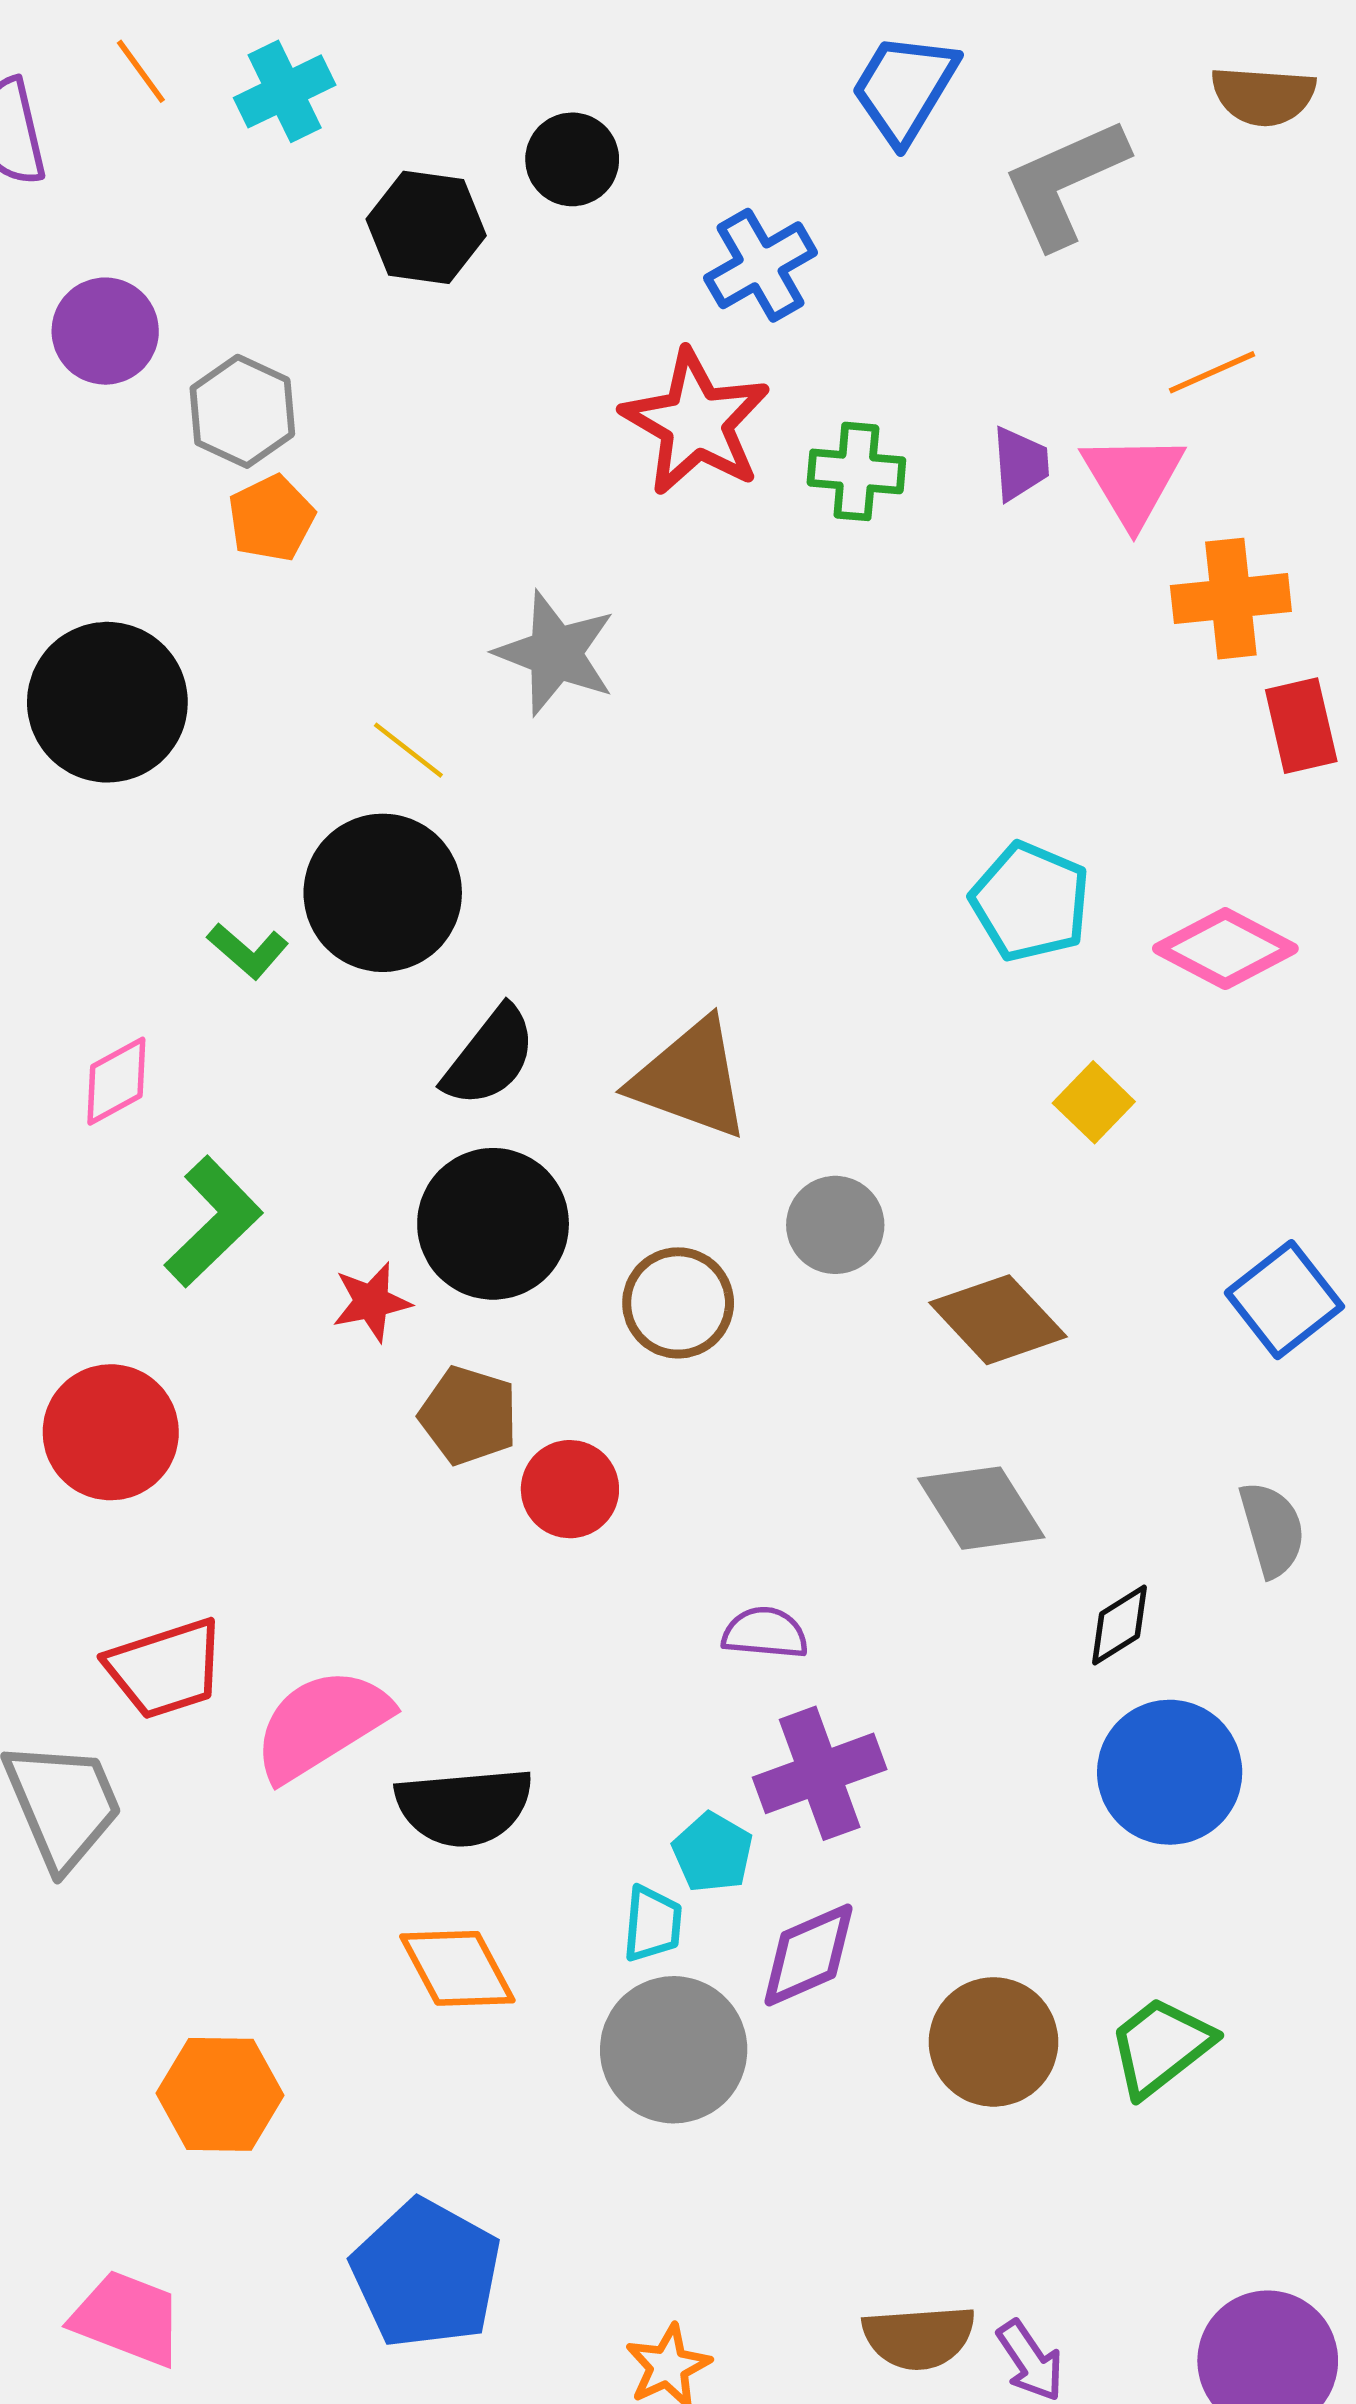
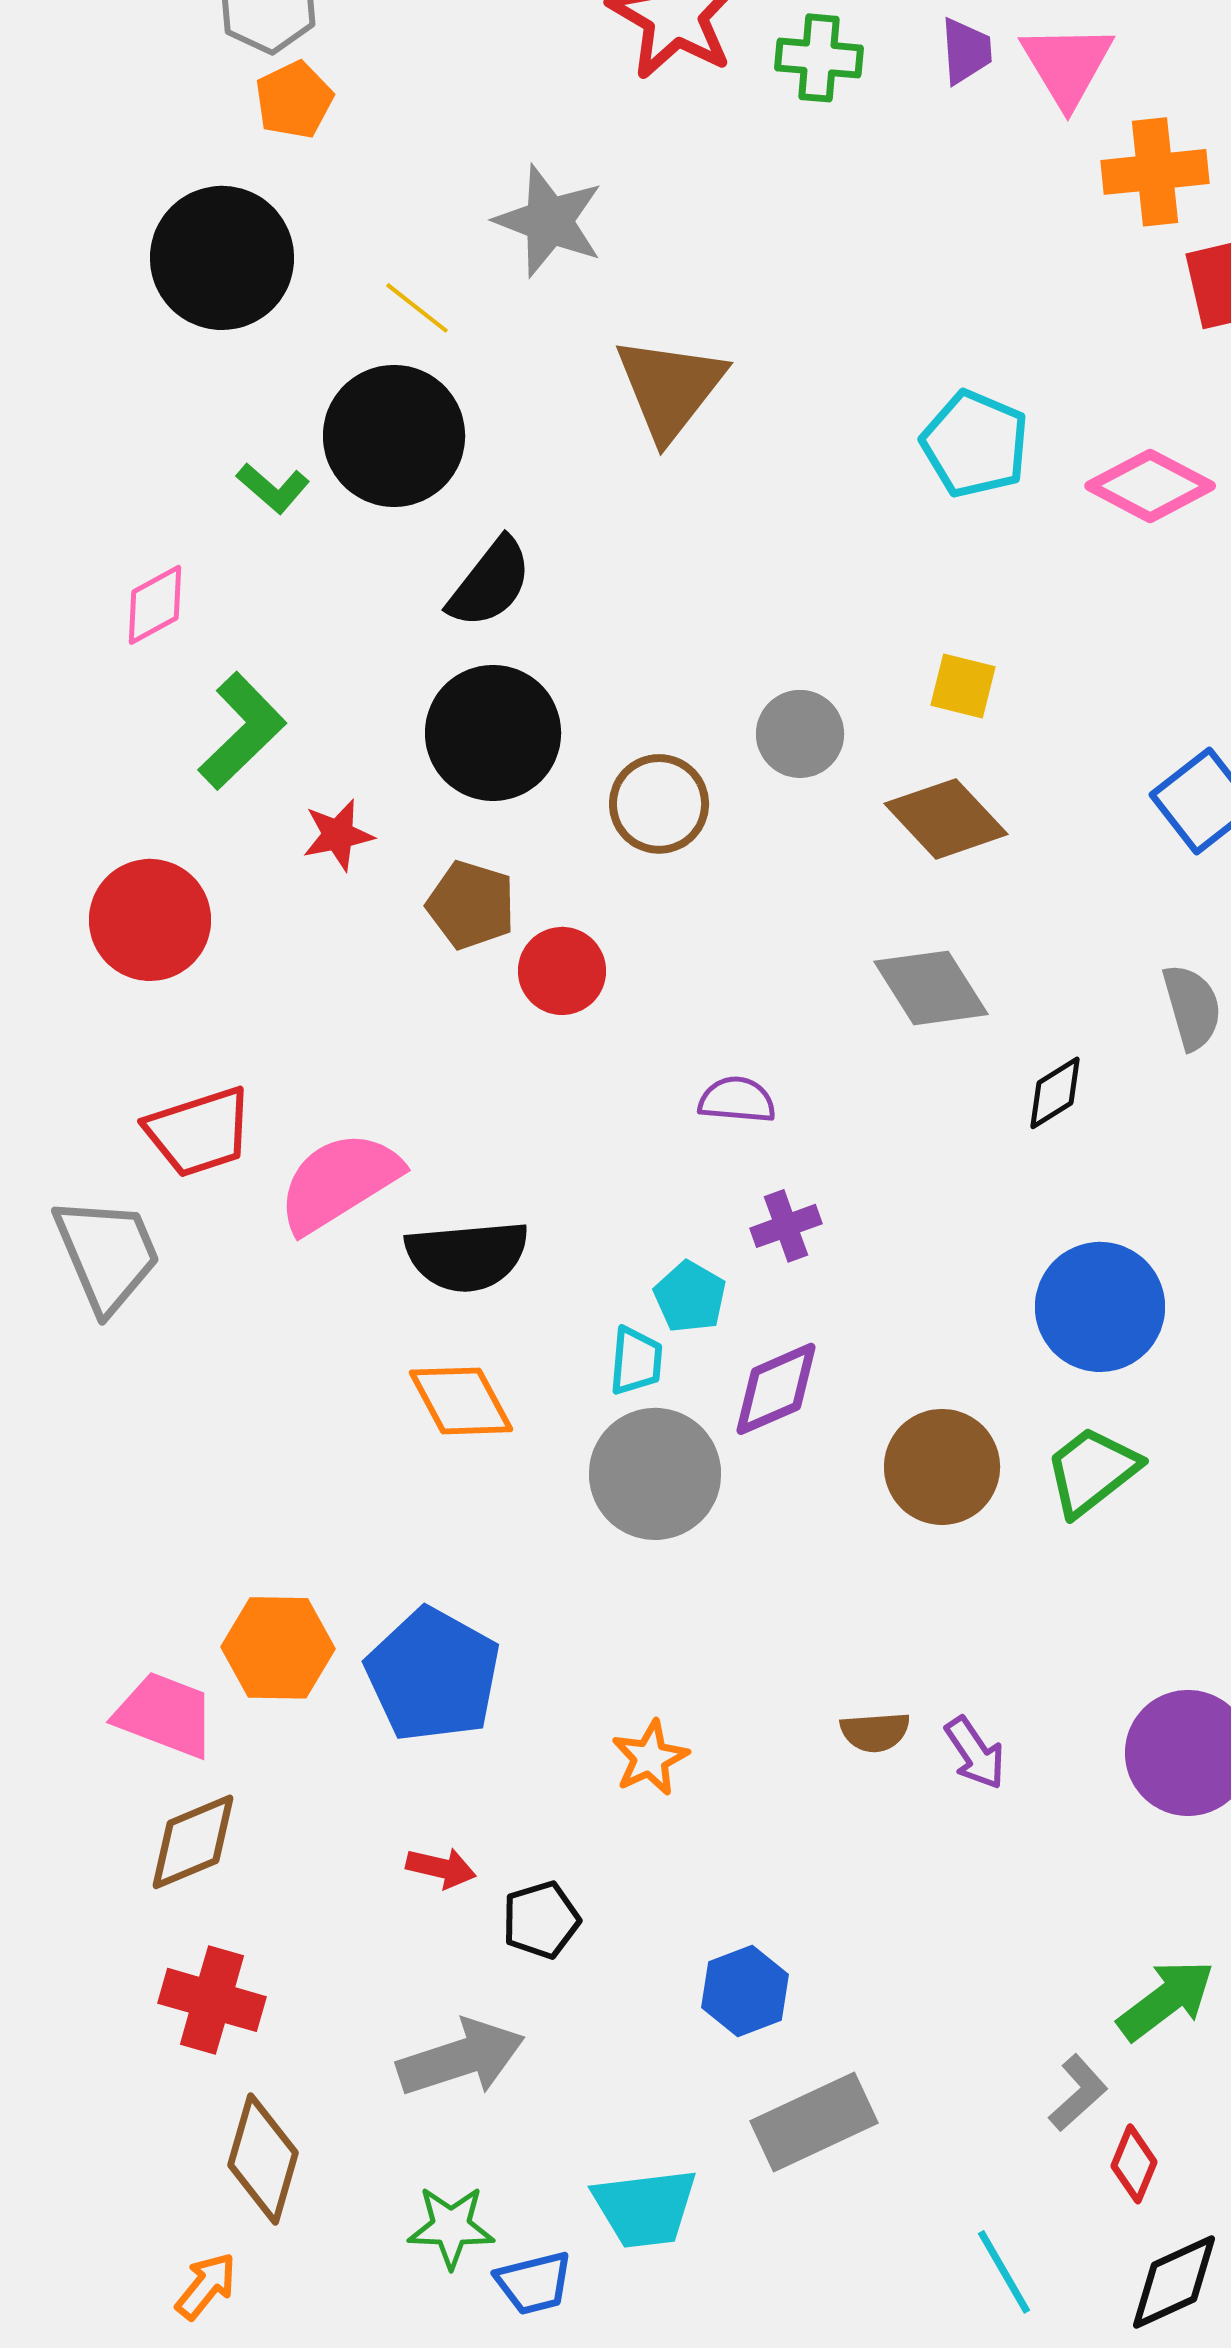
black circle: (107, 702) -> (222, 258), moved
brown triangle: (690, 1079) -> (670, 388), moved, turned 48
yellow square: (1094, 1102) -> (963, 686), moved, turned -30
red star: (372, 1302) -> (338, 835), moved
blue circle: (1170, 1772) -> (1100, 1307), moved
purple cross: (820, 1773) -> (786, 1226), size x0.6
orange hexagon: (220, 2094) -> (278, 1648), moved
brown semicircle: (919, 2337) -> (875, 1732), size x0.7

